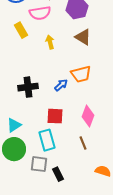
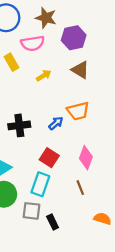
yellow arrow: (50, 42) -> (44, 75), turned 72
red square: (55, 116) -> (49, 158), turned 30
cyan rectangle: (47, 140) -> (40, 184), turned 35

